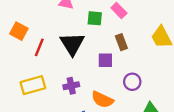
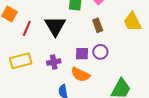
purple square: (105, 60) -> (82, 54), moved
purple circle: (132, 82) -> (100, 52), moved

